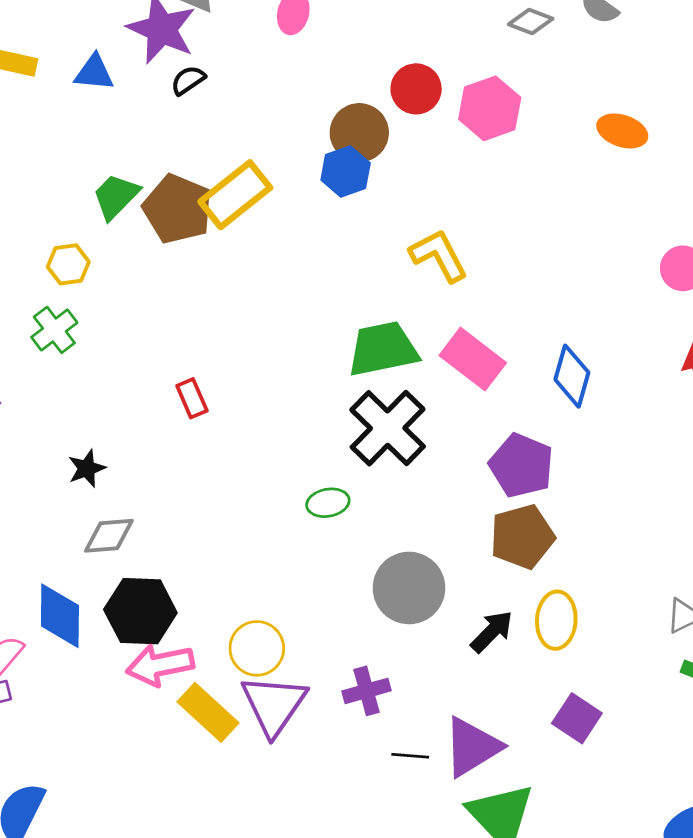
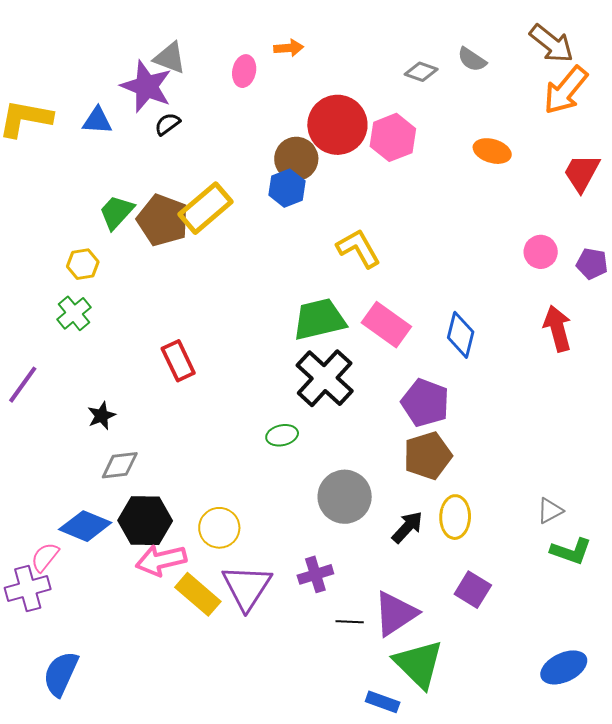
red circle: (416, 89) -> (337, 125), size x1.6
red rectangle: (192, 398) -> (178, 361), size x1.4
blue diamond: (60, 616) -> (85, 526), turned -66
yellow circle: (257, 648) -> (219, 528), moved

